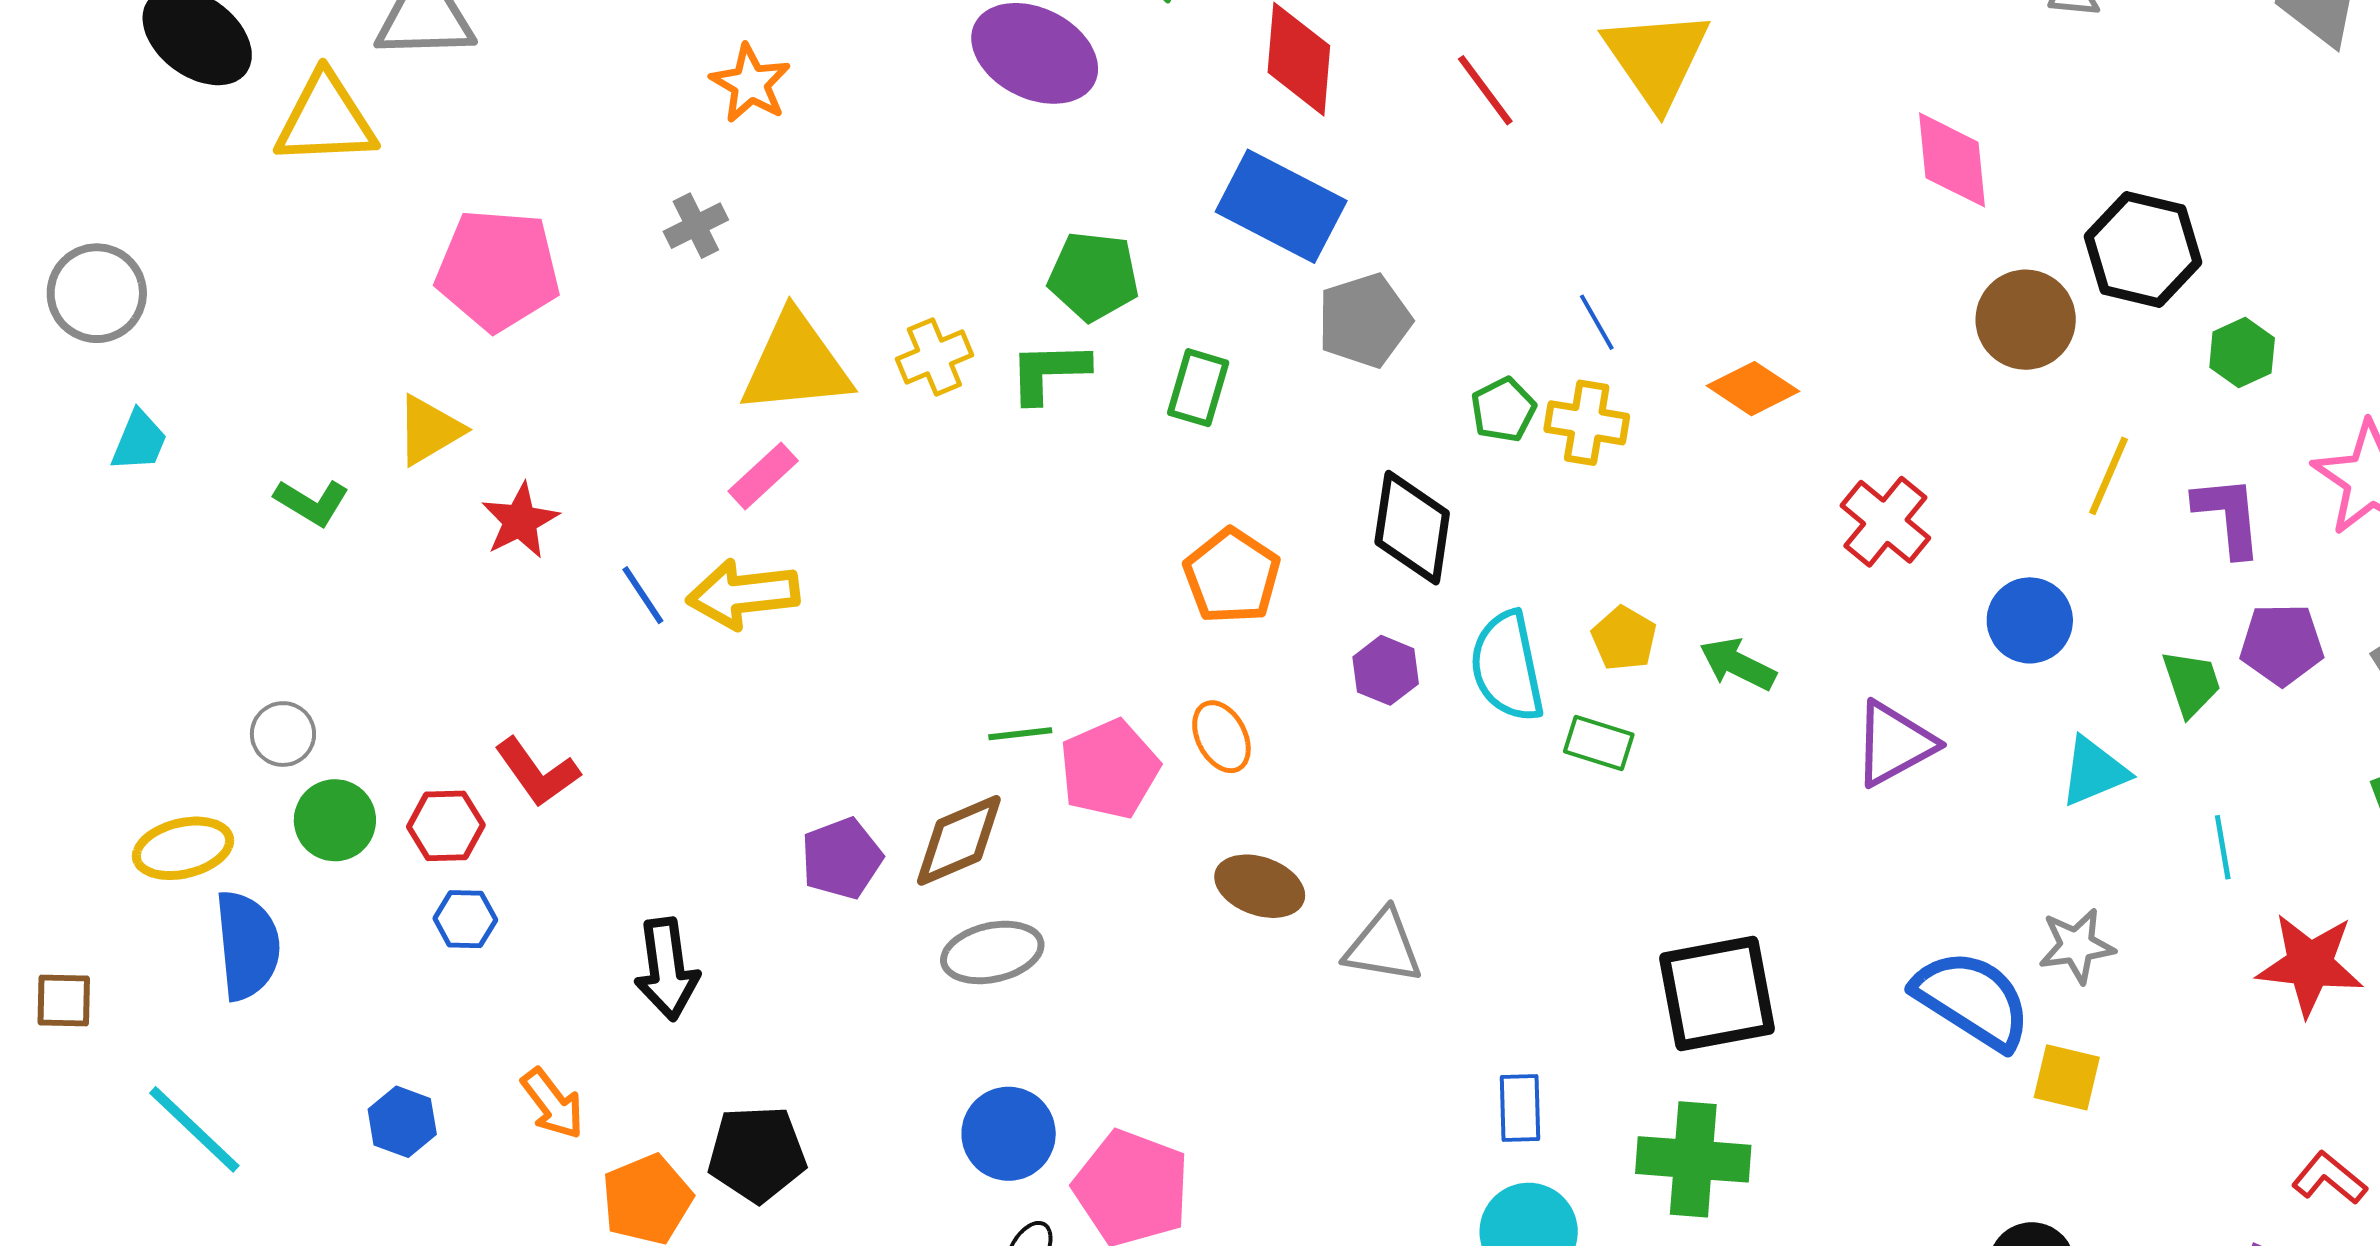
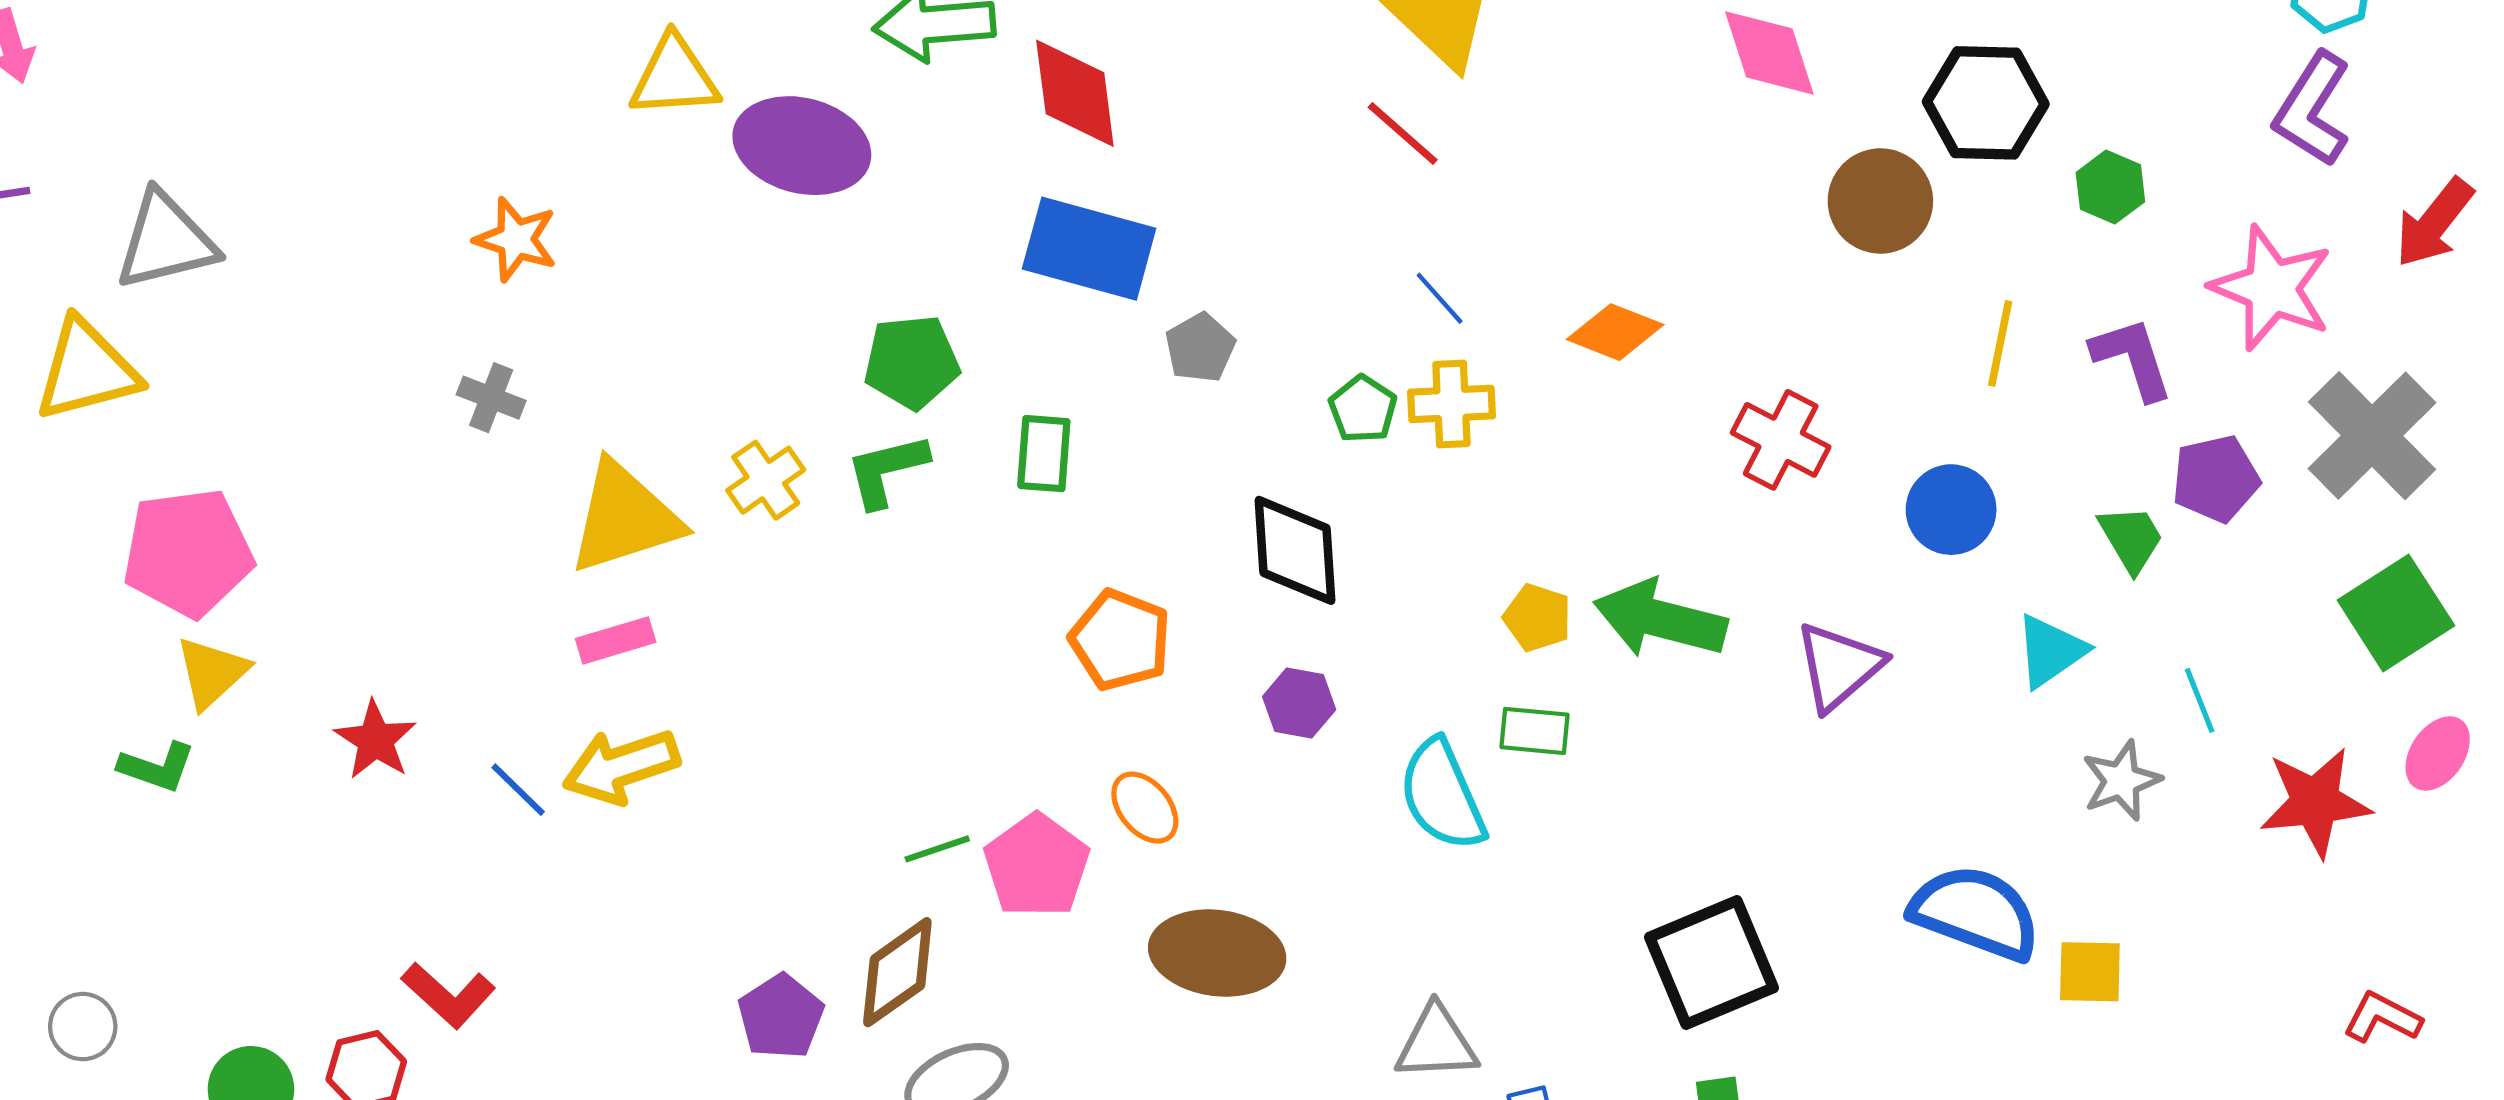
red line: (1485, 90) -> (1403, 134), moved
gray cross: (696, 226) -> (491, 398), turned -30
pink pentagon: (498, 270) -> (188, 553), moved
gray pentagon: (1364, 320) -> (1200, 348), size x0.7
yellow triangle: (429, 430) -> (212, 672), moved
pink rectangle: (763, 476) -> (616, 640), turned 38
green arrow: (1738, 664) -> (1660, 619), size x1.6
cyan semicircle: (1507, 666) -> (1442, 795), moved
gray circle: (283, 734) -> (83, 1027), moved
brown ellipse: (1260, 886) -> (1217, 953), size x1.4
gray star: (2077, 946) -> (2121, 781), moved
gray triangle: (1383, 947) -> (1436, 1043), moved

